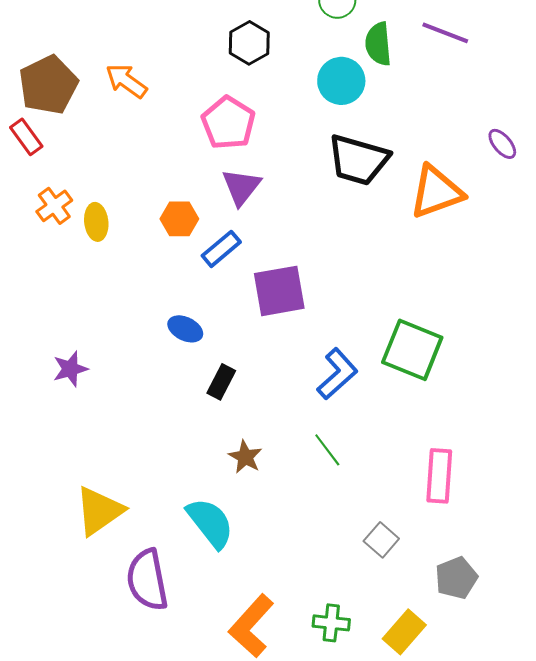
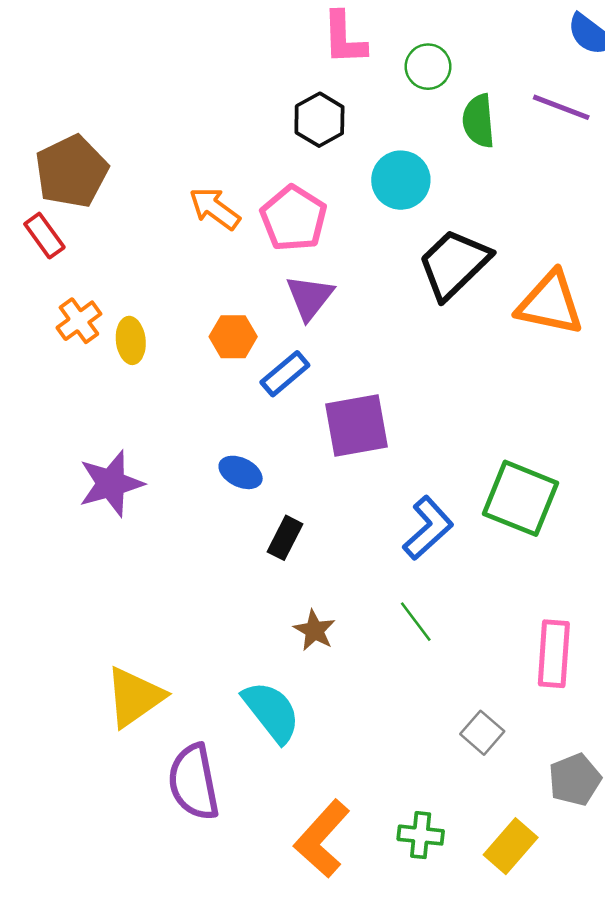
orange arrow: (126, 81) -> (215, 208), moved
cyan circle: (341, 81) -> (401, 180), moved
black trapezoid: (358, 160) -> (454, 264), turned 120
orange triangle: (436, 192) -> (550, 303), turned 32
purple star: (70, 369) -> (111, 484), moved, size x1.5

